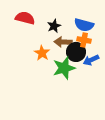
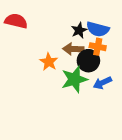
red semicircle: (25, 18) -> (16, 21), moved
black star: (54, 26) -> (79, 30), moved
blue arrow: (91, 60) -> (102, 83), moved

